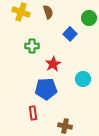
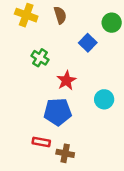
green cross: (32, 46) -> (40, 58), turned 32
red rectangle: (33, 113) -> (41, 142), turned -72
brown cross: (65, 126) -> (65, 153), moved

